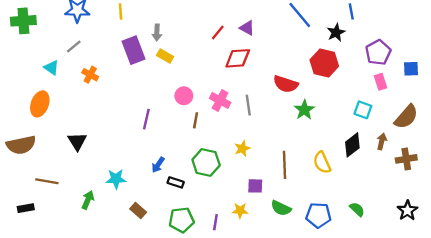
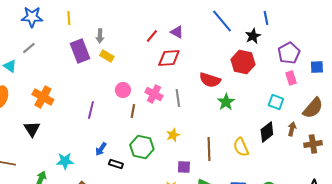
orange cross: (90, 75) -> (43, 97), moved, size x1.5

